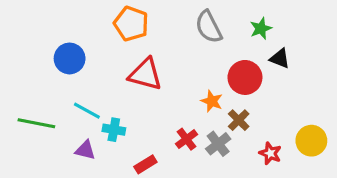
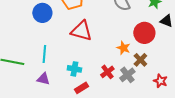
blue circle: (70, 58) -> (42, 13), moved
cyan line: (87, 111) -> (44, 54), turned 66
cyan cross: (114, 130) -> (74, 69), moved

